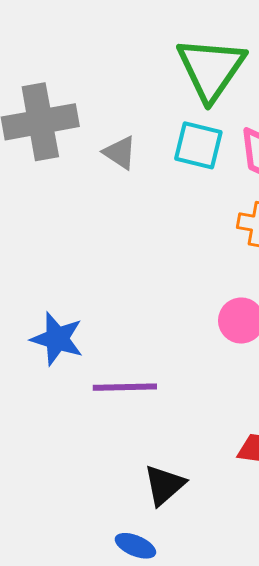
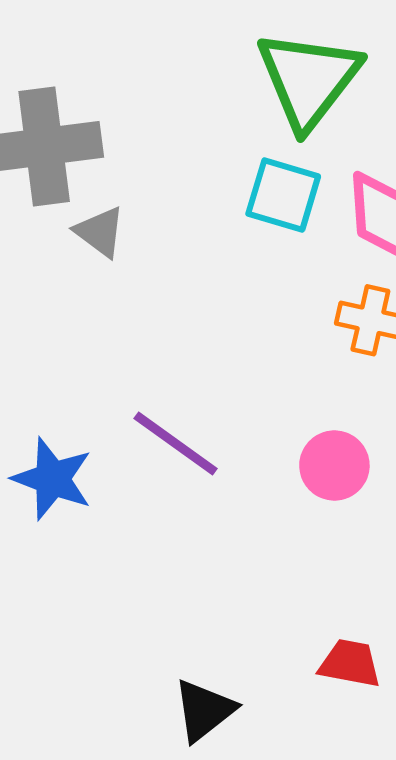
gray triangle: (120, 153) -> (100, 232), moved
purple line: (125, 387) -> (176, 444), moved, turned 34

